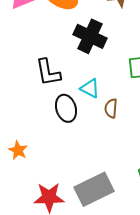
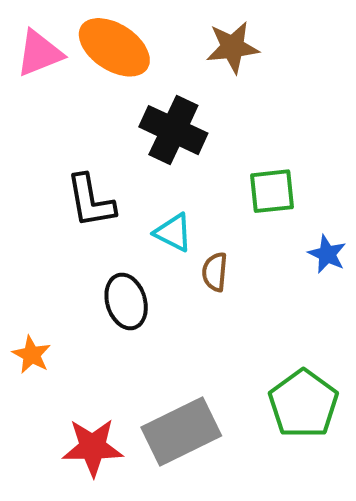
black ellipse: (66, 108) -> (126, 301), moved

